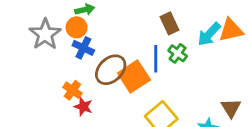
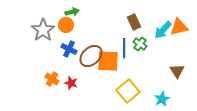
blue cross: (83, 48) -> (69, 49), moved
orange square: (134, 77) -> (108, 61), turned 35
orange cross: (72, 90) -> (52, 79), moved
brown triangle: (231, 108) -> (177, 71), moved

